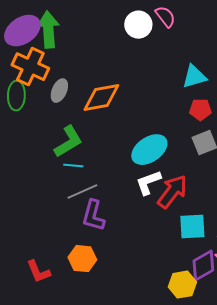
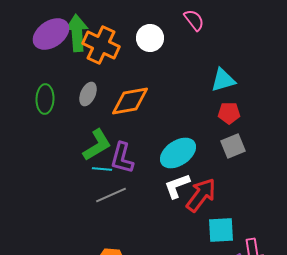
white circle: (138, 25) -> (150, 38), moved
orange cross: (30, 67) -> (101, 45), moved
purple L-shape: (93, 216) -> (122, 158), moved

